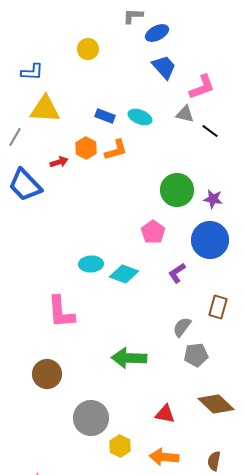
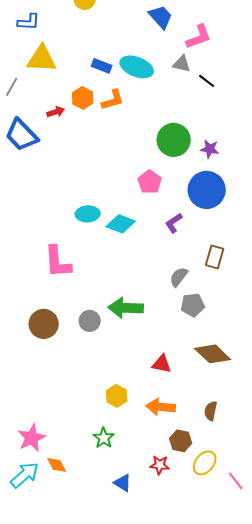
cyan ellipse: (140, 117) -> (137, 67), size x1.4
gray circle: (91, 418) -> (90, 321), moved, size x0.6

